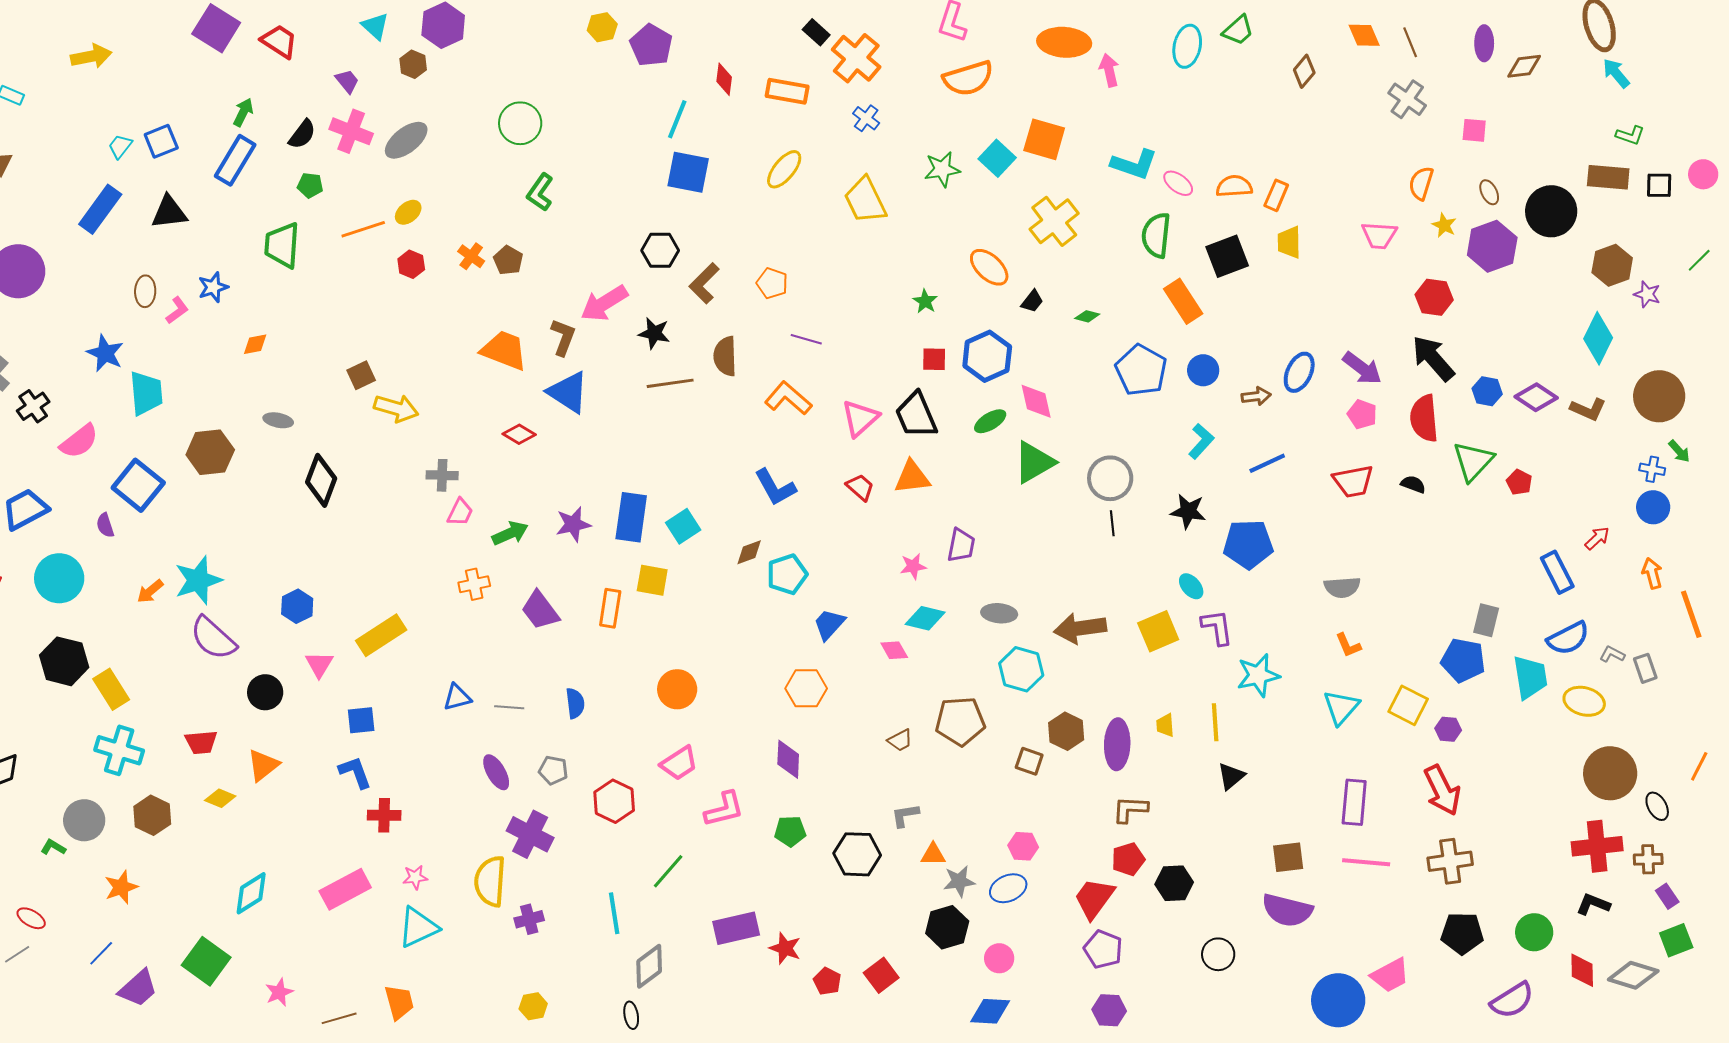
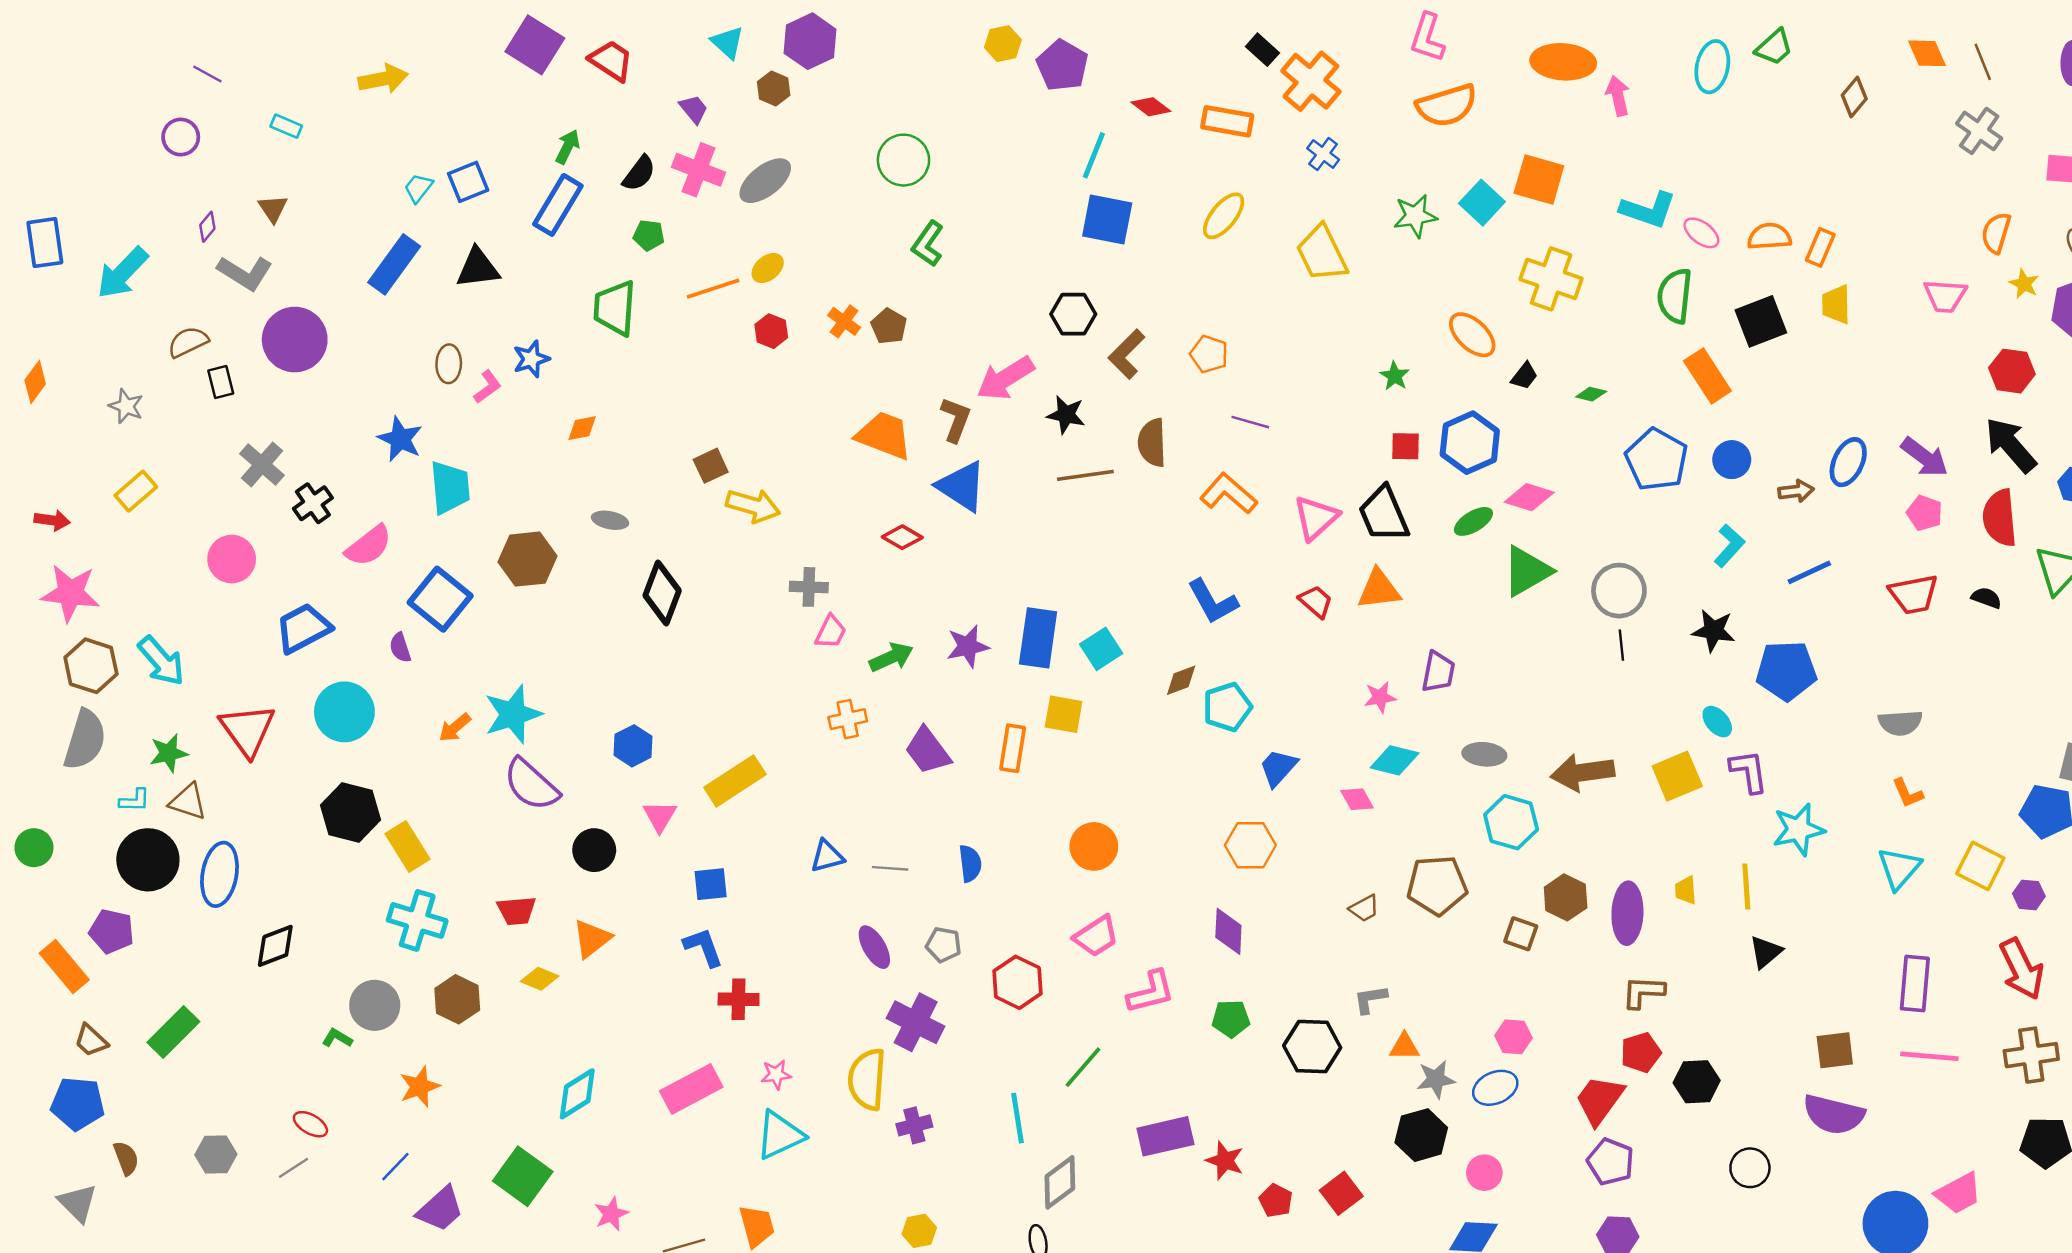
red diamond: (724, 79) -> (1151, 107), turned -60
yellow cross: (1054, 221) -> (1551, 279), turned -33
pink diamond: (1036, 401) -> (1529, 497), turned -60

